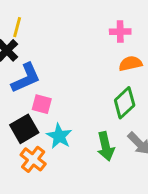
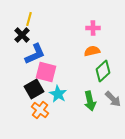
pink cross: (120, 32) -> (93, 28), moved
orange semicircle: (130, 63) -> (92, 51), moved
pink square: (42, 104) -> (46, 72), size x1.5

